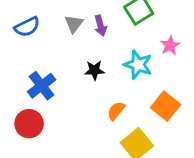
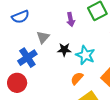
gray triangle: (74, 24) -> (43, 37), moved
cyan star: (138, 65) -> (85, 55), moved

